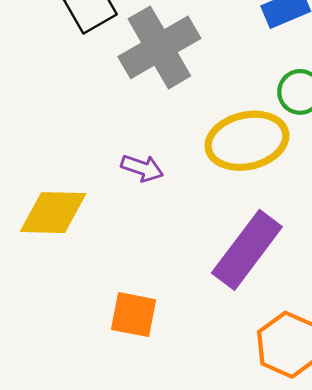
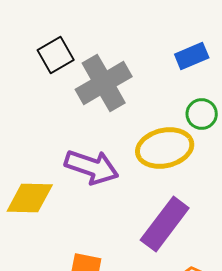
purple arrow: (142, 168) -> (92, 167), size x1.8

